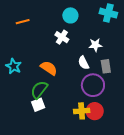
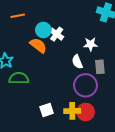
cyan circle: (70, 15) -> (43, 30), moved
orange semicircle: (49, 68) -> (38, 45), moved
green semicircle: (39, 90) -> (19, 78), moved, turned 48
white square: (38, 105) -> (47, 110), moved

